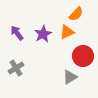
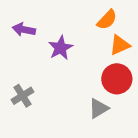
orange triangle: (67, 32) -> (120, 45), moved
purple arrow: (17, 33) -> (24, 30), moved, turned -42

